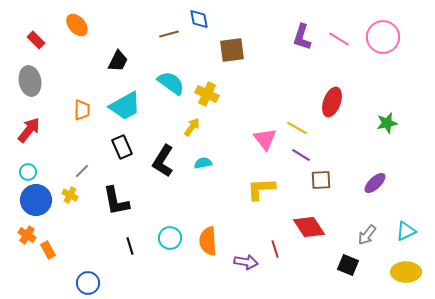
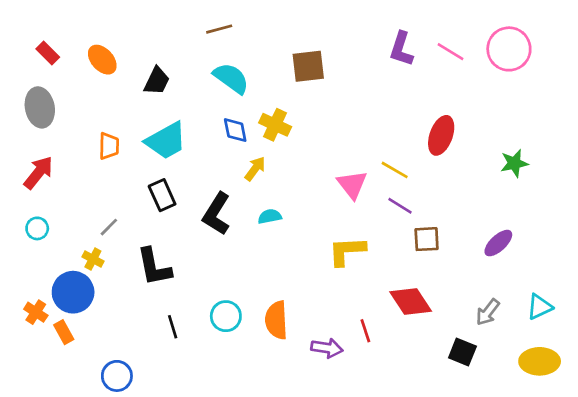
blue diamond: (199, 19) -> (235, 130), moved
orange ellipse: (77, 25) -> (102, 60), moved
brown line: (169, 34) -> (219, 29), moved
cyan semicircle: (171, 83) -> (231, 78), moved
blue circle: (36, 200) -> (73, 292), moved

